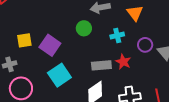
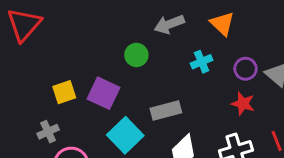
green circle: (84, 28) -> (136, 55), moved
red star: (123, 62) -> (243, 104), moved
gray rectangle: (101, 65) -> (166, 111), moved

